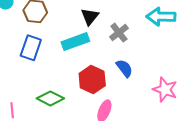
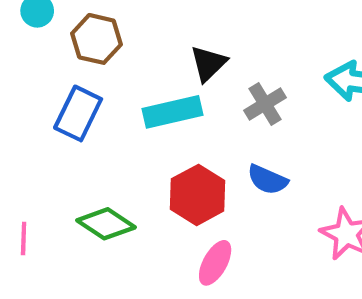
blue semicircle: (124, 68) -> (267, 180), turned 144

